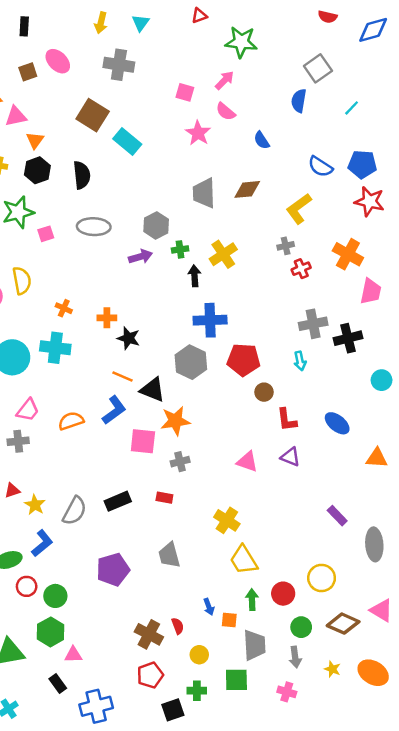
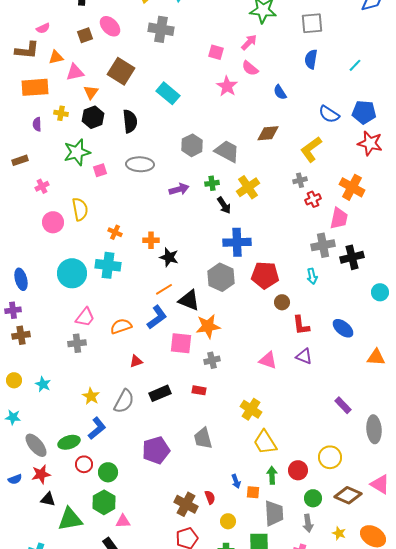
gray square: (318, 68) -> (312, 23), moved, turned 30
brown square: (93, 115) -> (121, 71), moved
gray trapezoid: (204, 193) -> (227, 151), moved, turned 120
gray hexagon: (156, 225) -> (192, 145), moved
black arrow: (194, 276) -> (224, 205), turned 150
pink trapezoid: (371, 291) -> (339, 218), moved
orange line: (123, 377) -> (164, 289), turned -54
red triangle: (12, 490) -> (136, 361), moved

